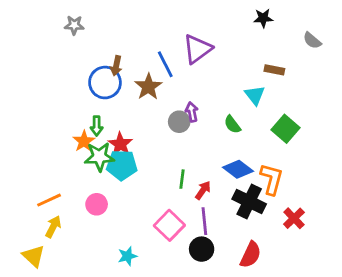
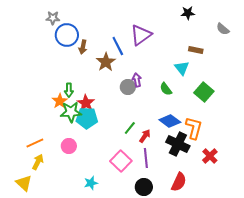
blue circle: (105, 83) -> (67, 35), moved
green line: (182, 179) -> (130, 128), turned 32
black circle: (202, 249) -> (144, 187), moved

